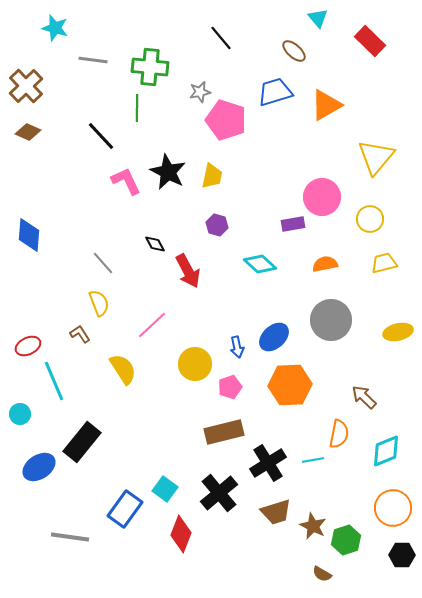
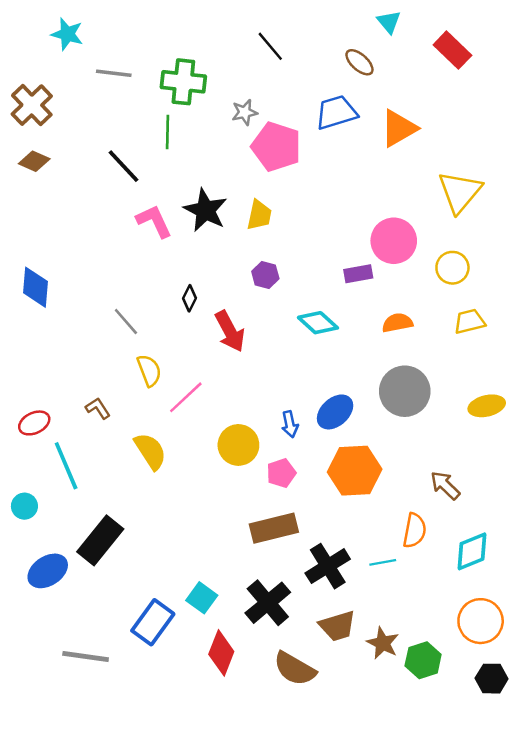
black diamond: (155, 244) -> (190, 298), turned 55
yellow semicircle: (99, 303) -> (149, 370), moved
brown semicircle: (322, 574) -> (295, 669), moved, size x1.8

